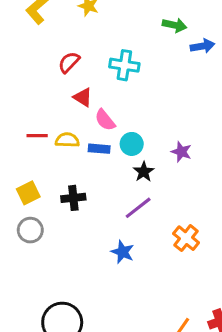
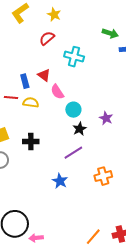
red semicircle: (69, 62) -> (47, 38), moved
blue rectangle: (99, 149) -> (25, 81), moved, turned 64
orange cross: (186, 238) -> (103, 176), turned 30

